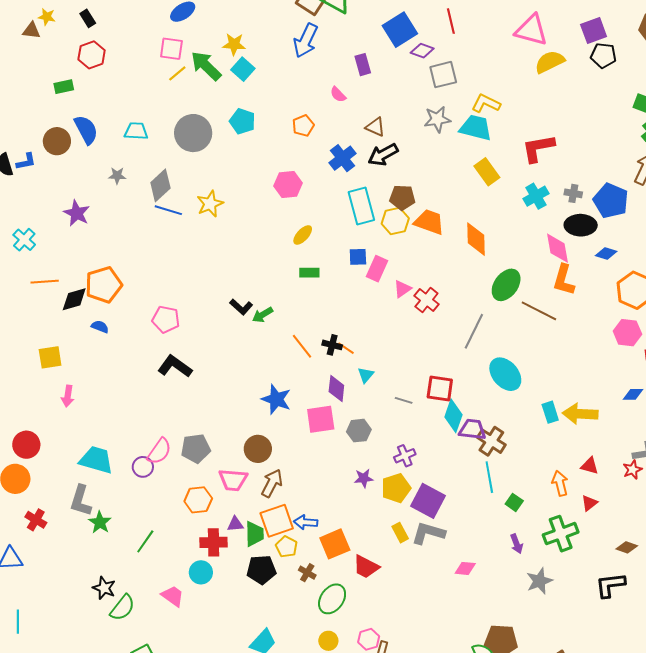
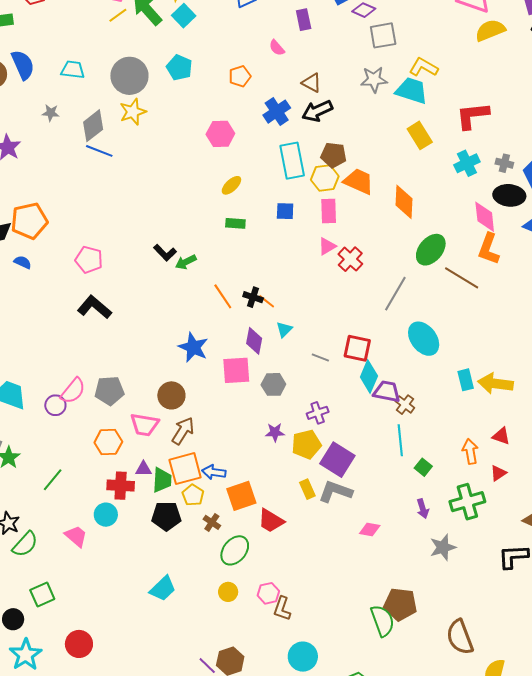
yellow star: (210, 204) -> (133, 112), moved
pink rectangle: (377, 269) -> (329, 211), moved, turned -30
brown cross: (491, 441) -> (405, 405), size x0.7

